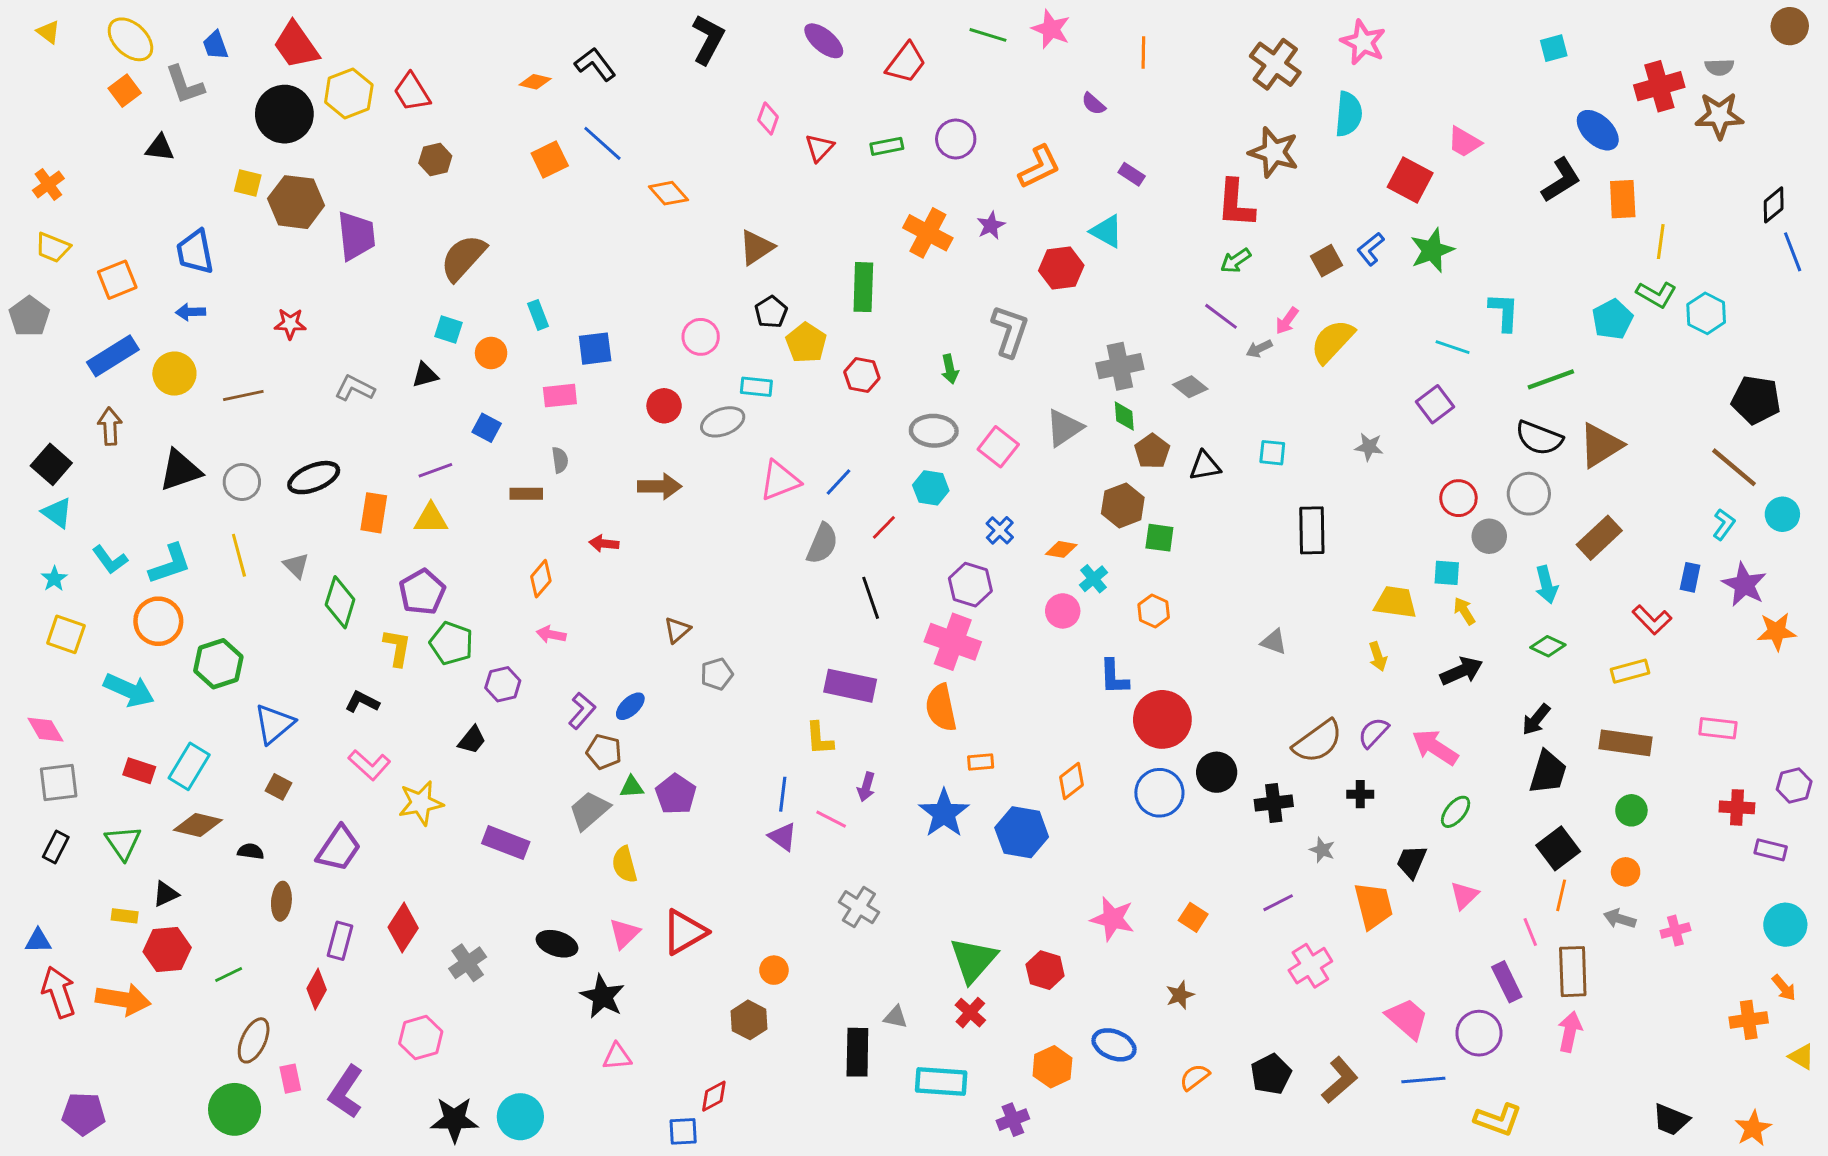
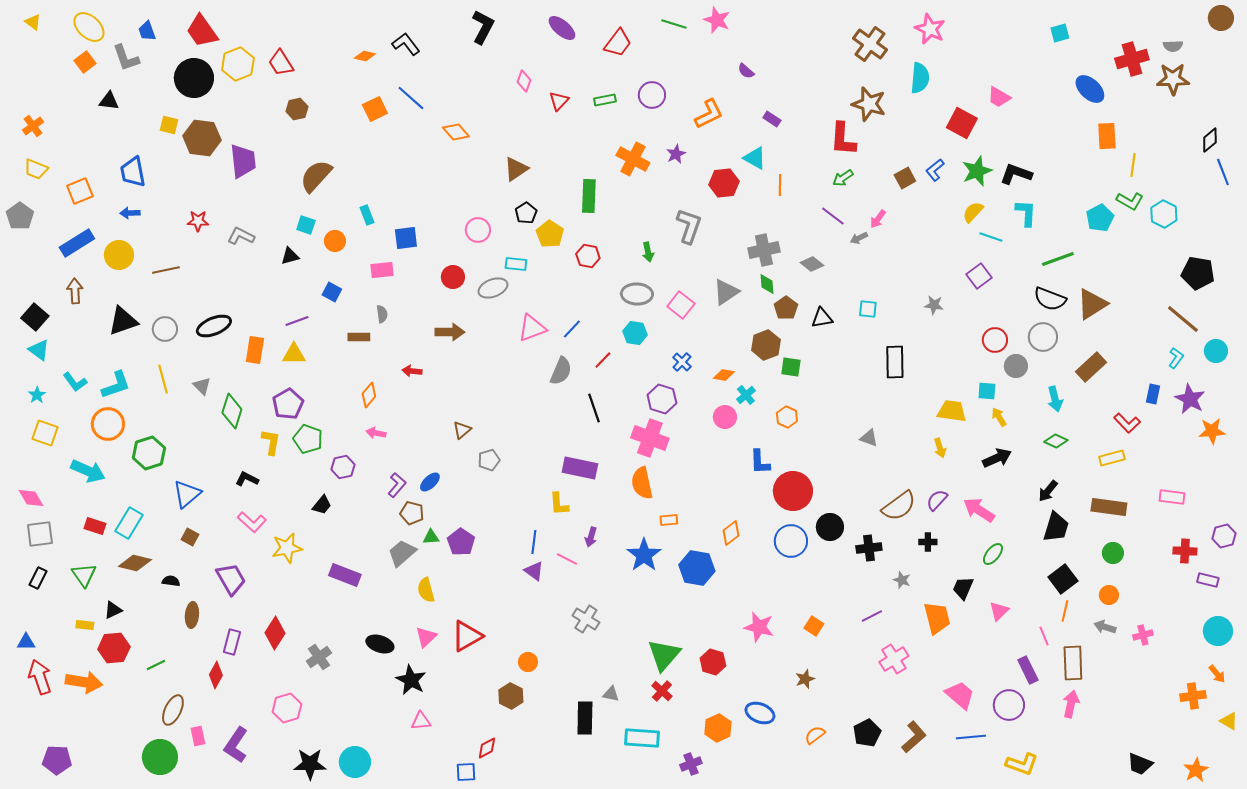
orange line: (1143, 53) -> (780, 185), moved
black L-shape: (1561, 180) -> (1016, 174), moved, turned -128
yellow semicircle: (1332, 341) -> (973, 212), moved, size x0.7
gray L-shape: (355, 388) -> (241, 236), moved
purple trapezoid: (339, 848) -> (231, 579), turned -64

